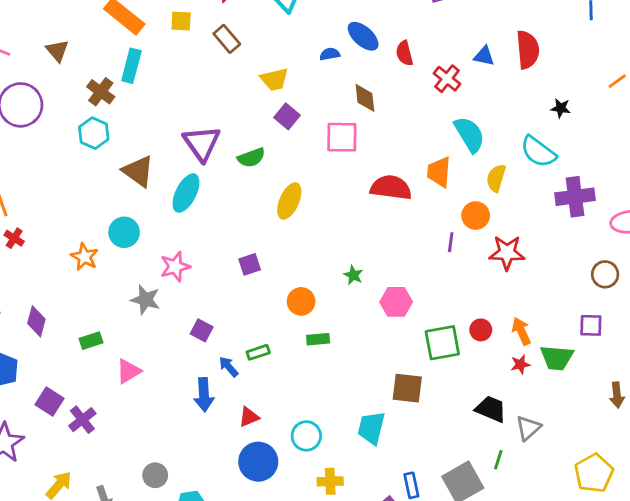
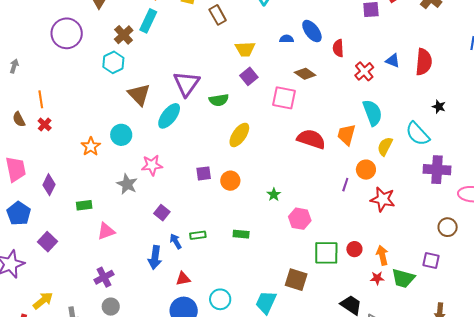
brown diamond: (365, 98) -> (305, 74), turned -60
orange circle: (301, 301) -> (230, 181), moved
purple cross: (82, 420) -> (104, 277), moved

